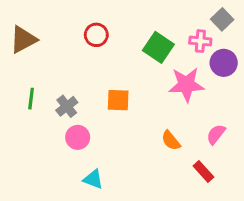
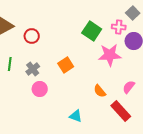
red circle: (96, 35) -> (32, 36), moved
orange square: (118, 100) -> (66, 65), turned -35
red rectangle: (203, 172) -> (121, 111), size x1.5
cyan triangle: (93, 179) -> (76, 116), moved

